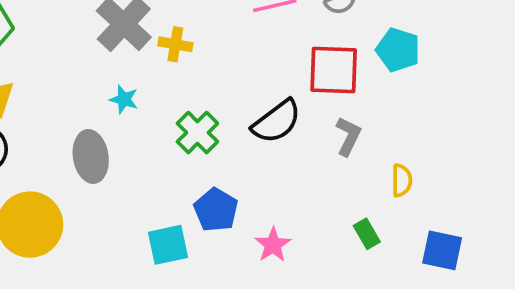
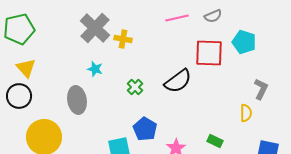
green cross: (197, 133) -> (135, 87), size x0.7
gray L-shape: (348, 136) -> (261, 89), moved
green rectangle: (367, 234) -> (215, 141), moved, turned -35

